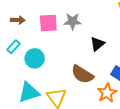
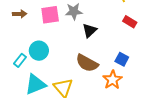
black triangle: (97, 44) -> (90, 30), moved
cyan rectangle: (14, 47) -> (20, 60), moved

